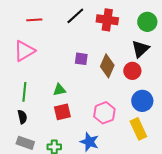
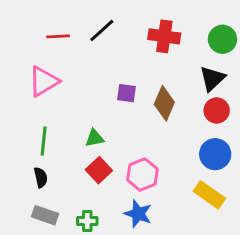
black line: (75, 16) -> (102, 31), moved
red circle: (132, 71) -> (217, 111), moved
red square: (62, 112) -> (99, 170), turned -30
pink hexagon: (104, 113) -> (142, 174), moved
yellow rectangle: (138, 129) -> (209, 195), turned -30

